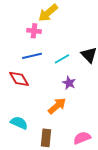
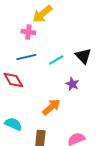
purple star: (69, 83) -> (72, 84), moved

